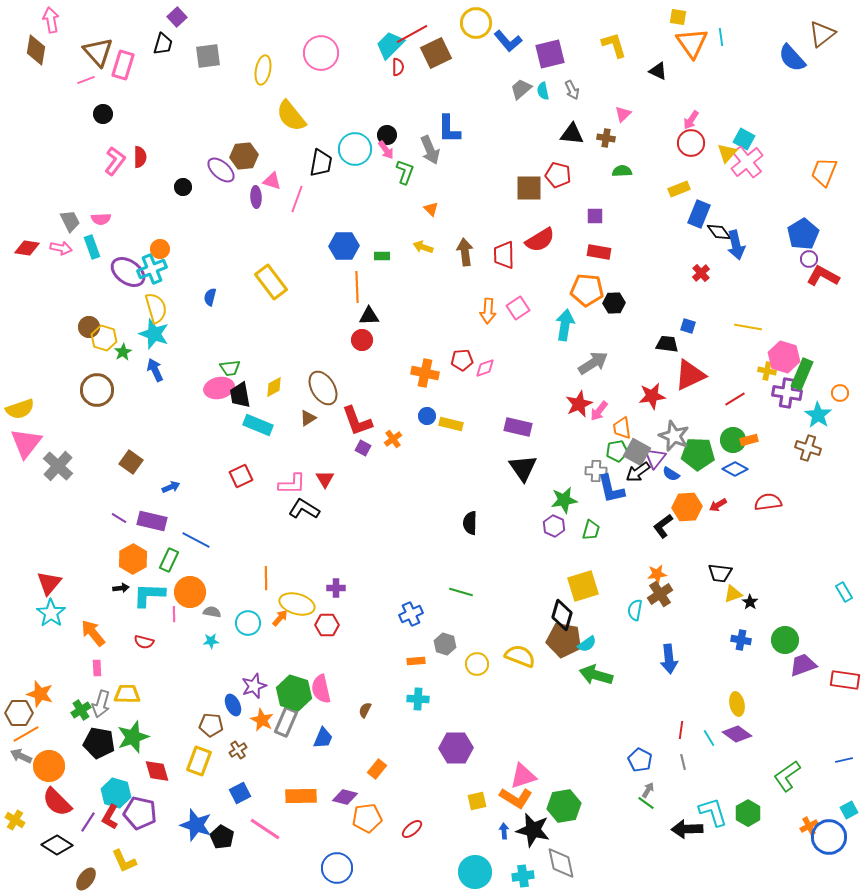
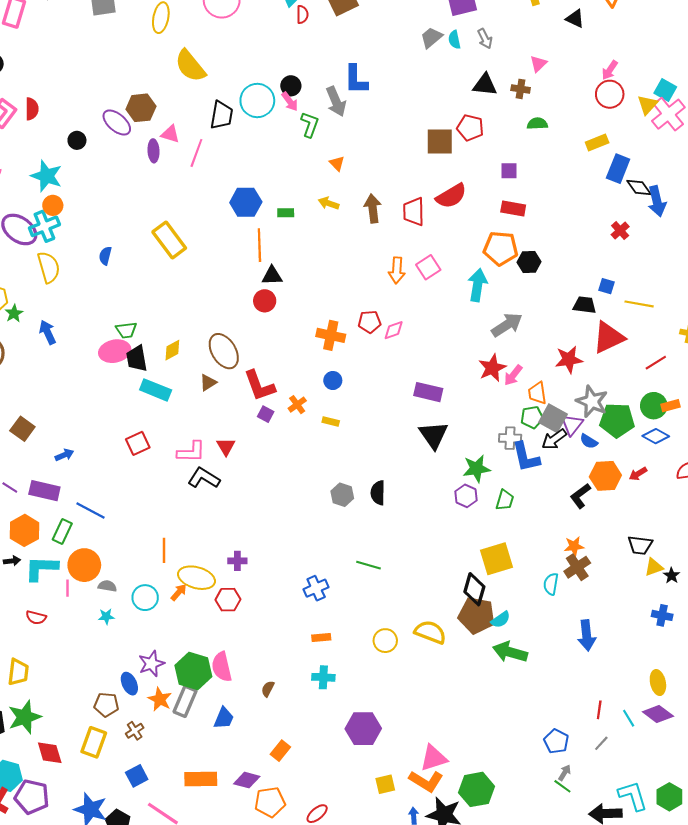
yellow line: (748, 327) -> (639, 304), moved
cyan star: (154, 334) -> (47, 176), moved
yellow rectangle: (451, 424) -> (331, 421), moved, size x0.7
gray hexagon: (445, 644) -> (342, 495), moved
yellow trapezoid: (127, 694) -> (18, 672), turned 96
gray line: (683, 762) -> (601, 743), turned 56

